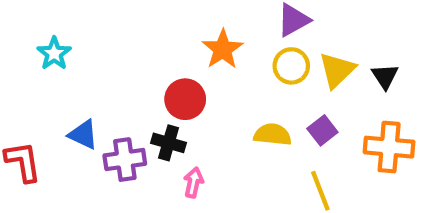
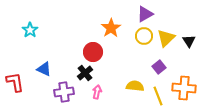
yellow semicircle: (273, 135) -> (135, 86), moved
black cross: (169, 143) -> (85, 73), turned 35
orange cross: (389, 147) -> (184, 88), moved
purple cross: (125, 160) -> (64, 92), moved

